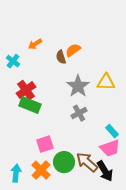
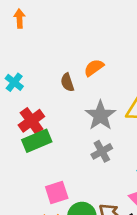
orange arrow: (35, 44) -> (19, 19), moved, turned 120
brown semicircle: (61, 57) -> (67, 82), moved
green rectangle: (30, 105) -> (37, 141), turned -45

